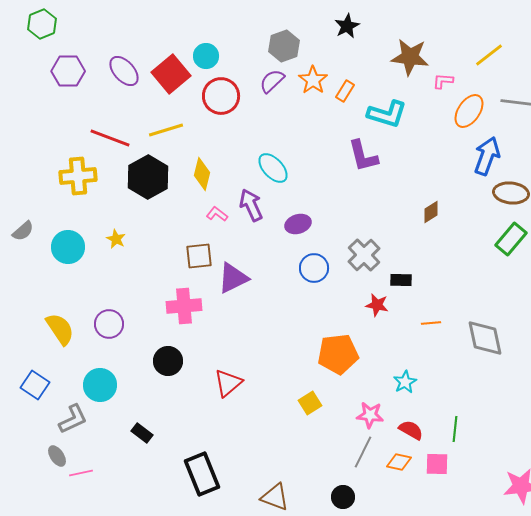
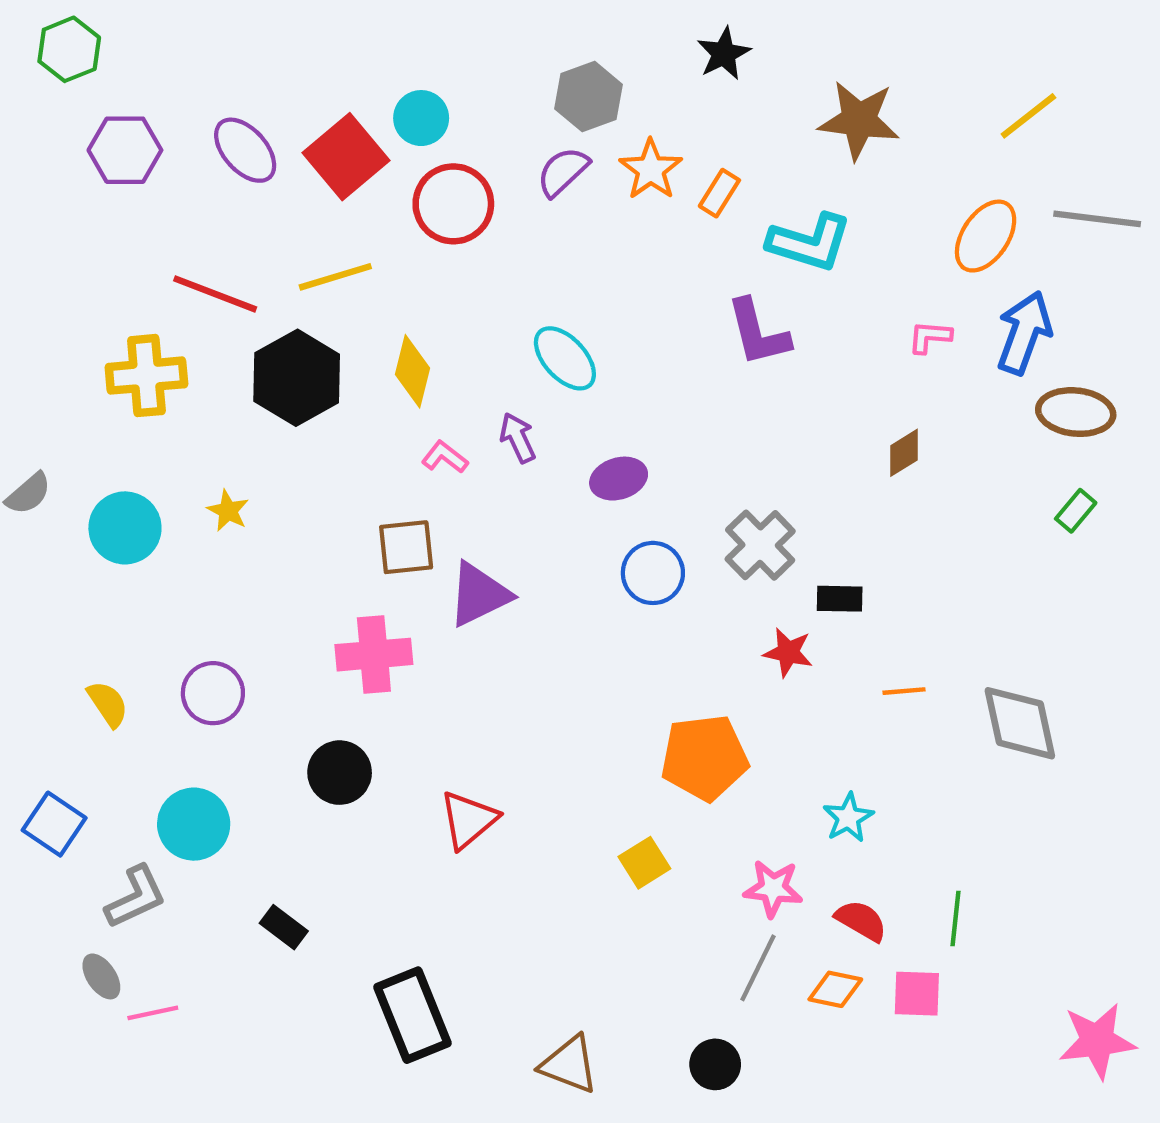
pink L-shape: (443, 81) -> (930, 337), moved
purple arrow: (251, 205) -> (518, 438), size x0.7
green rectangle: (511, 239) -> (1076, 511), size x0.6
yellow semicircle: (60, 329) -> (108, 704), size x0.7

